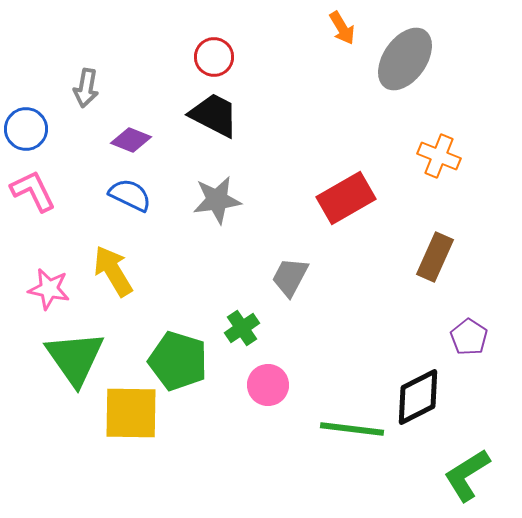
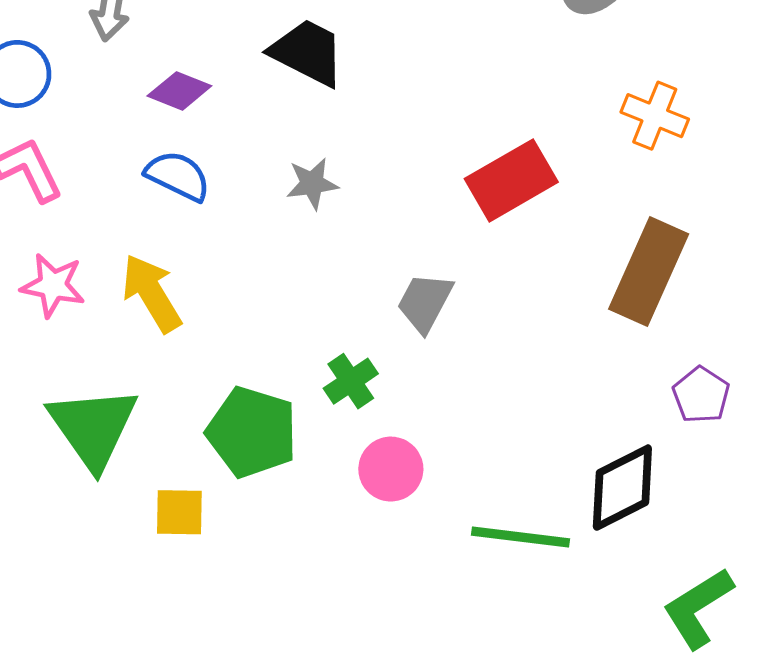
gray star: (217, 200) -> (312, 184), size x0.7
brown rectangle: (435, 257) -> (649, 272), size x1.4
pink star: (49, 289) -> (53, 285), moved
yellow square: (131, 413) -> (179, 512), size x0.6

